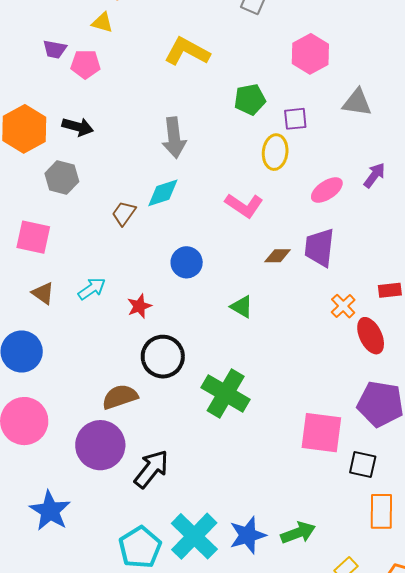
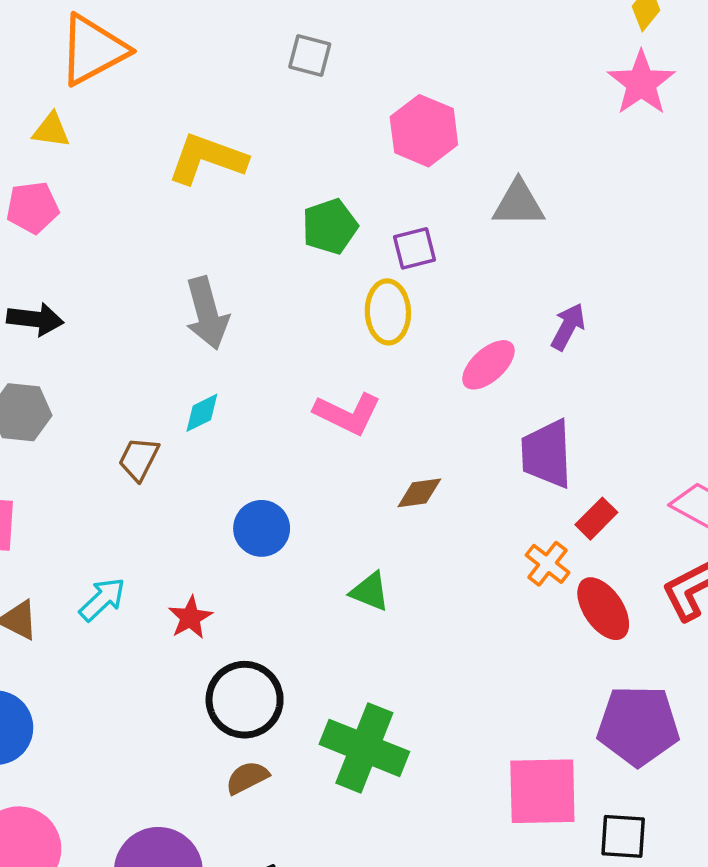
cyan diamond: (163, 193) -> (202, 413), size x0.7
purple trapezoid: (319, 248) -> (547, 454), moved
red rectangle: (390, 290) -> (596, 519), moved, turned -30
brown semicircle: (120, 397) -> (247, 778), moved, size x0.7

